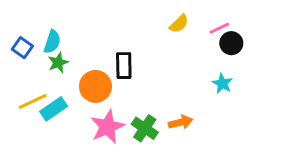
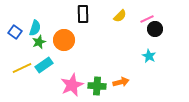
black rectangle: (124, 66) -> (83, 14), moved
orange circle: (95, 86) -> (64, 40), moved
cyan rectangle: (54, 109) -> (44, 65), moved
green cross: (145, 128) -> (97, 86), turned -30

